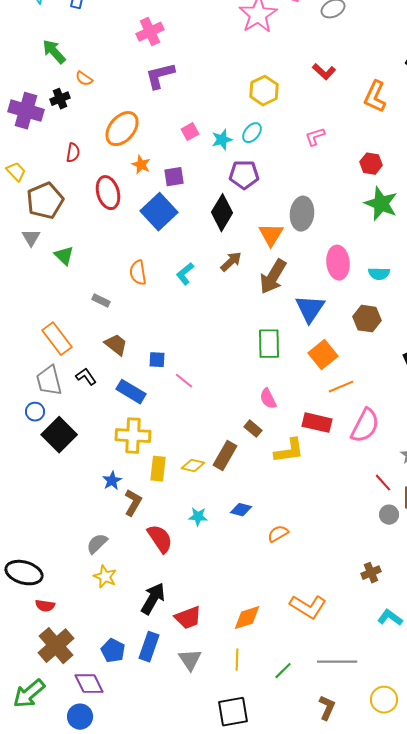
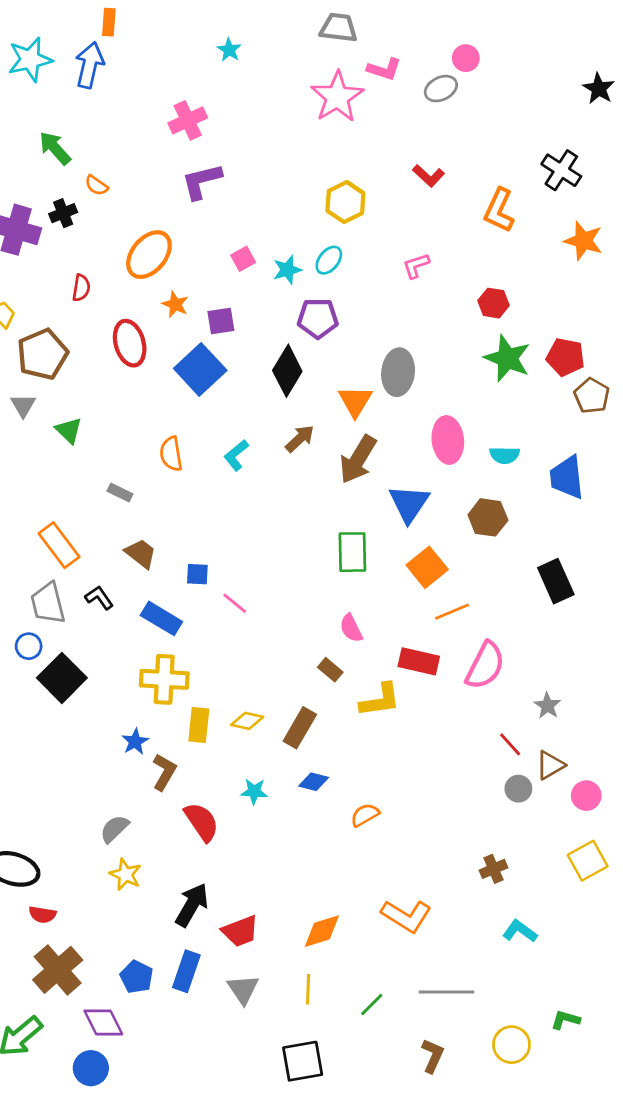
brown rectangle: (225, 456) -> (300, 728), moved

